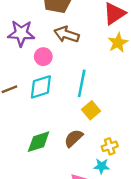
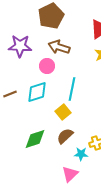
pink circle: (43, 57) -> (47, 66), moved
yellow square: (91, 110) -> (63, 112), moved
cyan star: (102, 166) -> (81, 154), moved

